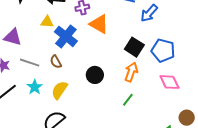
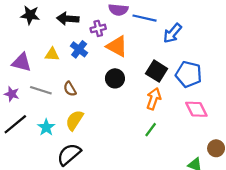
yellow triangle: (47, 22) -> (52, 54), moved
blue cross: (66, 36) -> (79, 49), moved, size x0.7
black circle: (95, 75) -> (115, 78), moved
cyan star: (35, 87) -> (46, 127), moved

